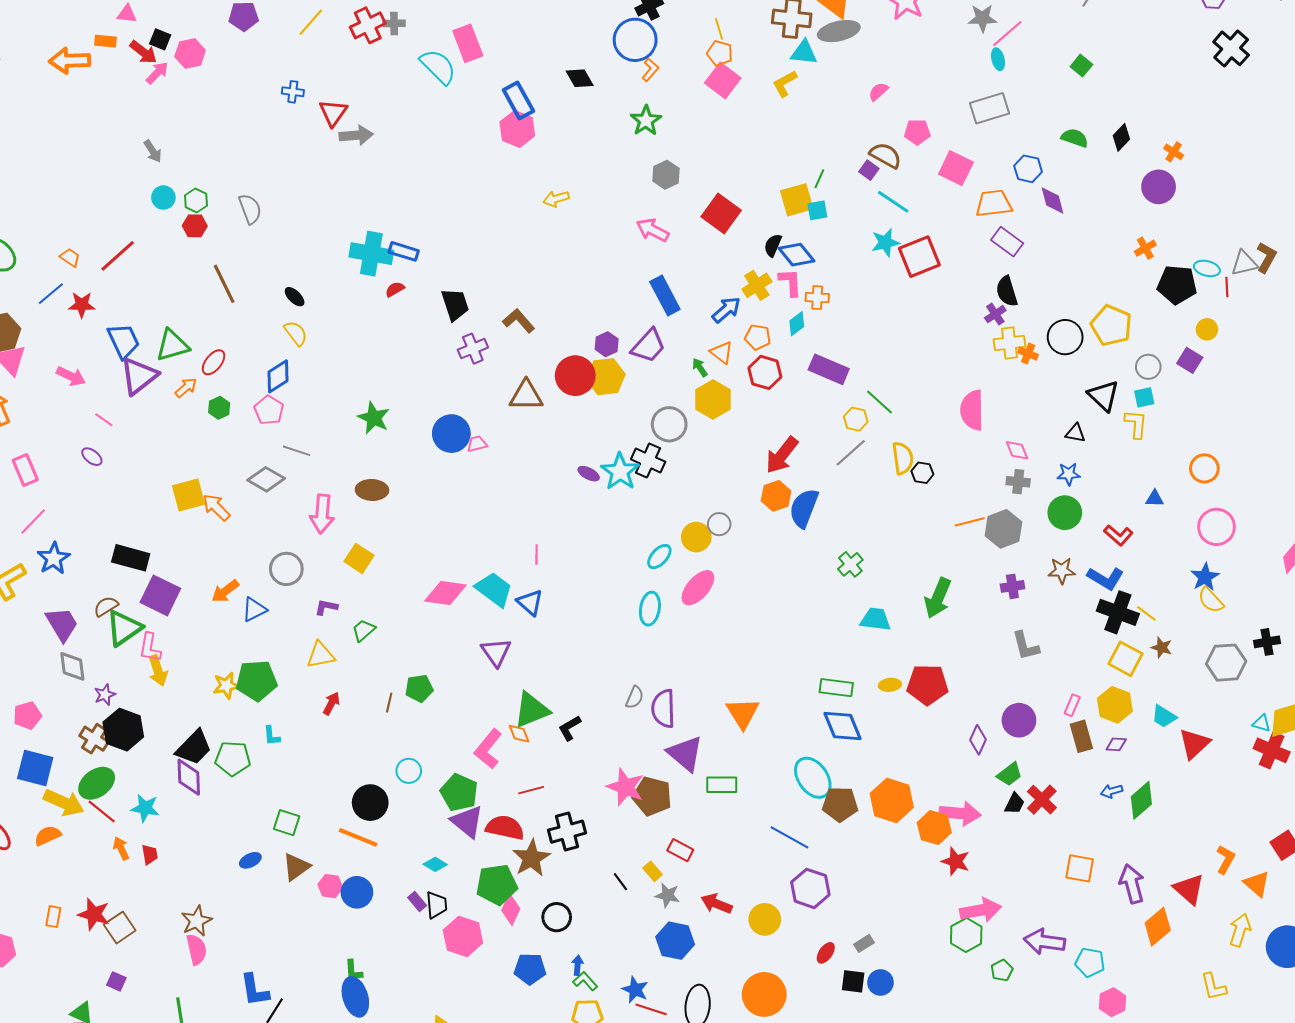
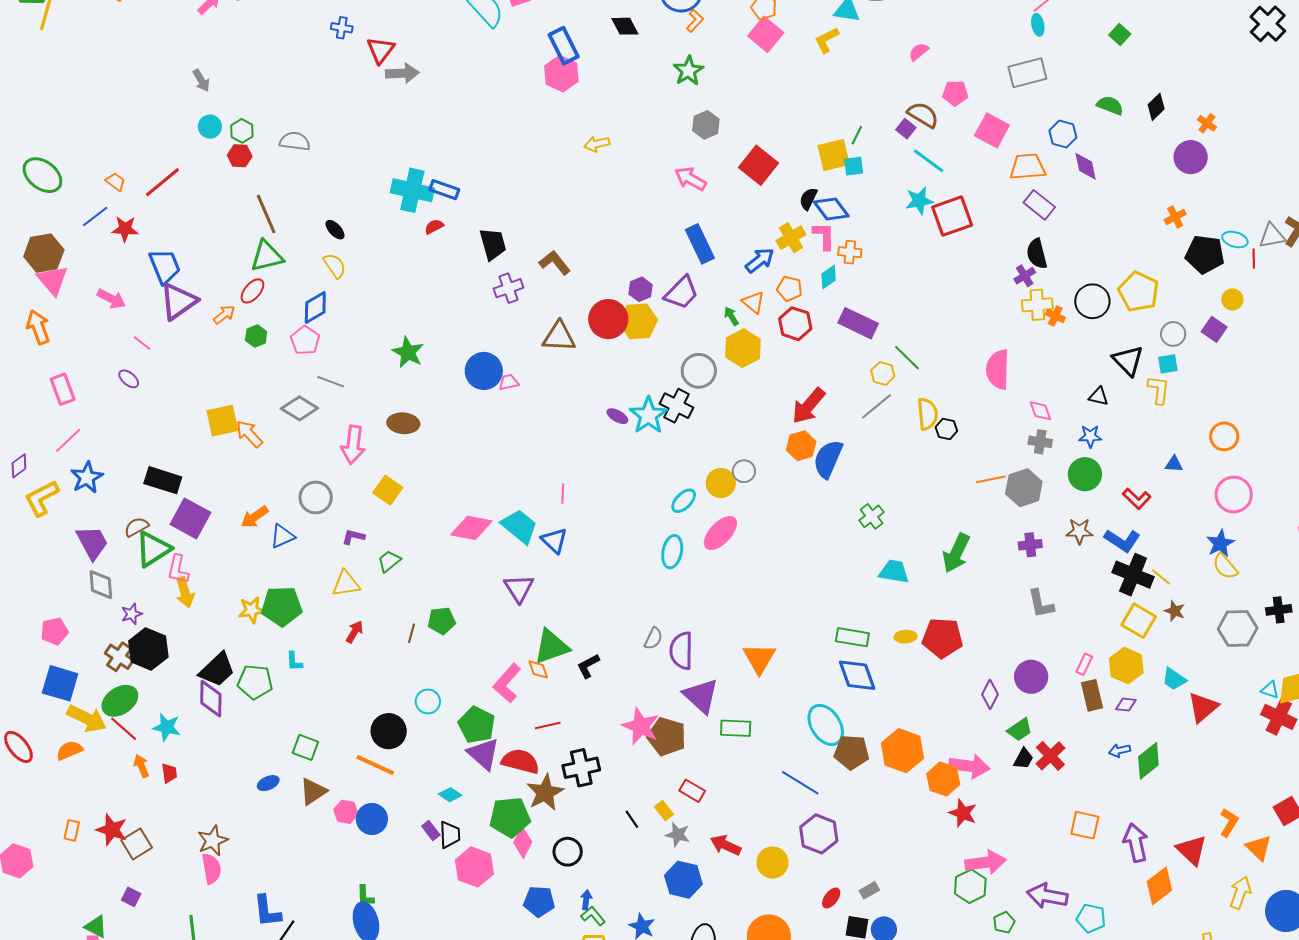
gray semicircle: (250, 209) -> (295, 141), turned -64
green triangle: (172, 345) -> (267, 256), moved

